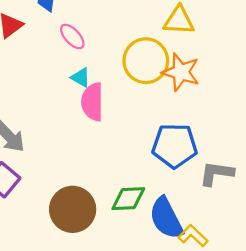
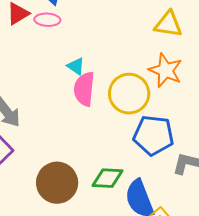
pink ellipse: (72, 36) -> (47, 20), moved, turned -50
yellow circle: (146, 61) -> (129, 94), moved

